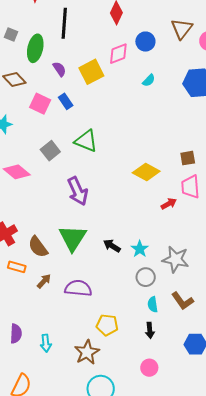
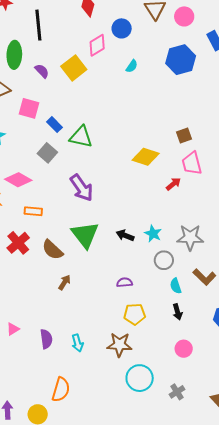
blue rectangle: (66, 101) -> (55, 125), moved
orange rectangle: (17, 267) -> (33, 211), moved
purple semicircle: (78, 288) -> (125, 282), moved, size x0.6
brown star: (87, 352) -> (119, 345), turned -30

